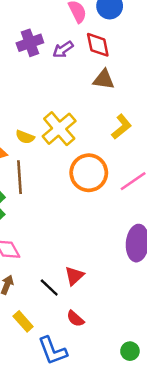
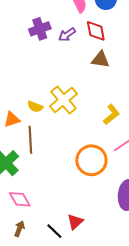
yellow L-shape: (121, 127) -> (111, 115), moved
orange circle: (89, 173) -> (91, 160), moved

